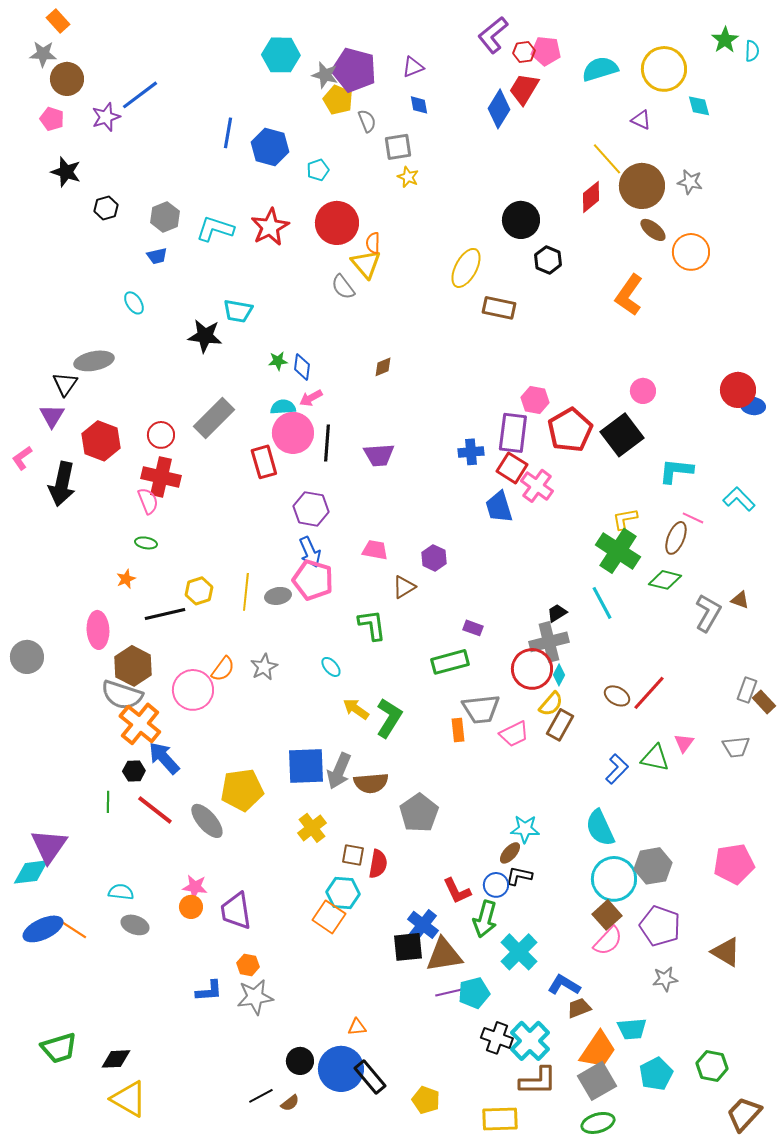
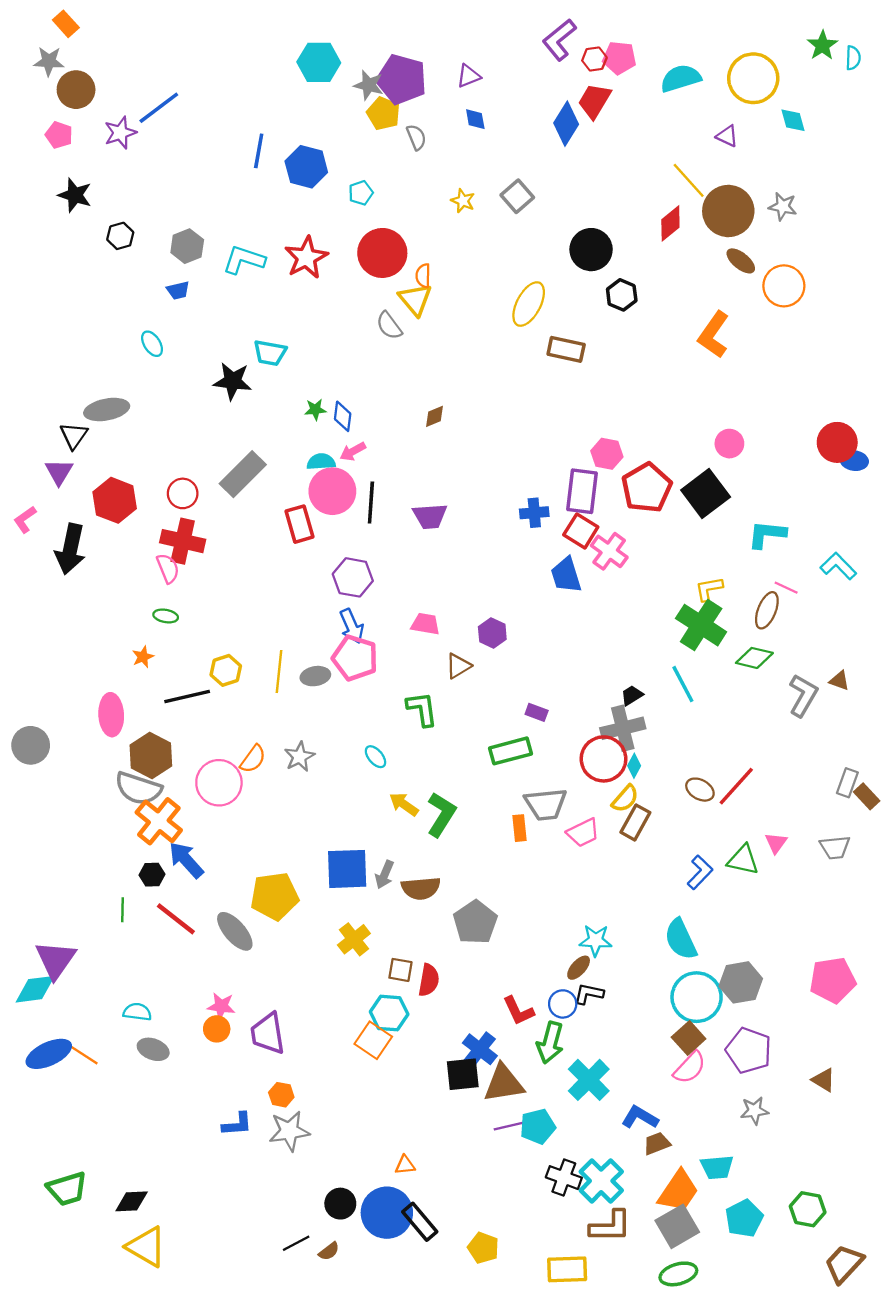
gray square: (398, 147) -> (517, 196), moved, turned -32
gray arrow: (339, 771) -> (385, 875), size x0.7
brown triangle: (726, 952) -> (824, 1080), size x0.7

